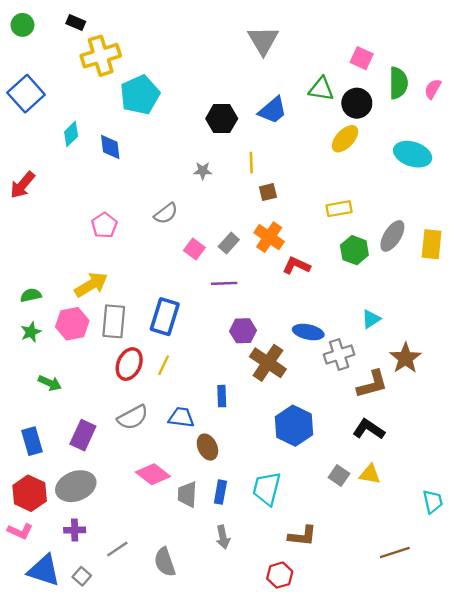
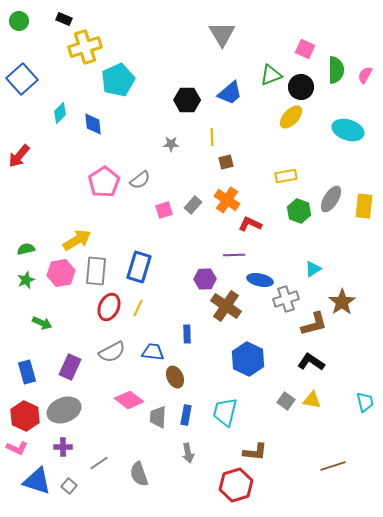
green triangle: (321, 89) -> (271, 75), turned -30
pink pentagon: (104, 225) -> (104, 182), moved, size x1.4
pink square: (194, 249) -> (164, 210), turned 36
purple line: (224, 283) -> (234, 255), moved
cyan trapezoid: (433, 502) -> (365, 402), moved
red hexagon: (280, 575) -> (236, 485), size x1.5

